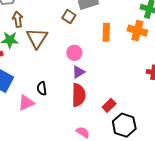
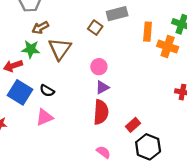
brown arrow: (18, 19) -> (40, 28), turned -112
orange rectangle: (106, 32) -> (148, 32), moved
black semicircle: (42, 88) -> (47, 91), moved, turned -56

